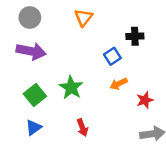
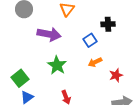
purple arrow: (31, 51) -> (49, 34), moved
green square: (35, 95) -> (20, 78), moved

